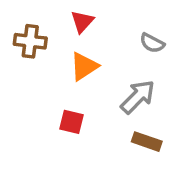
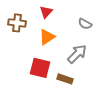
red square: (71, 122) -> (40, 68), size x1.5
brown rectangle: (147, 142) -> (65, 79), moved

